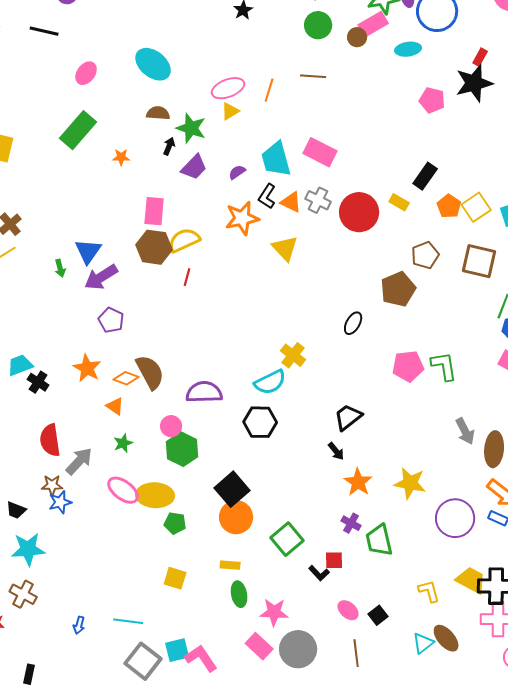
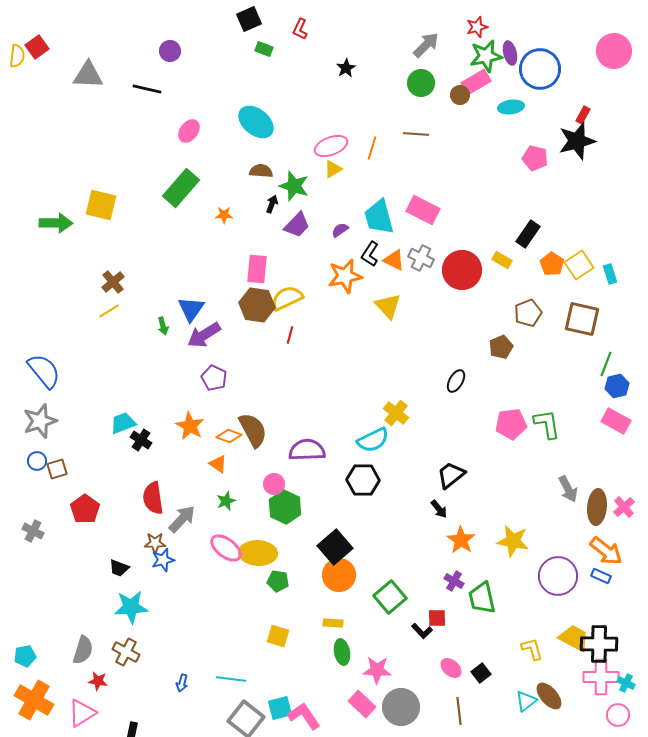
brown pentagon: (398, 289) -> (501, 347), size x0.7

